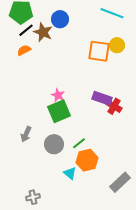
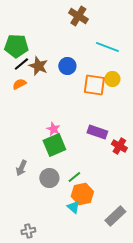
blue circle: (60, 19) -> (67, 66), moved
red cross: (114, 106) -> (119, 146), moved
cyan triangle: (70, 173) -> (73, 207), moved

